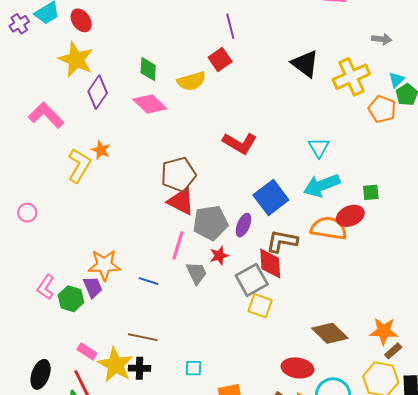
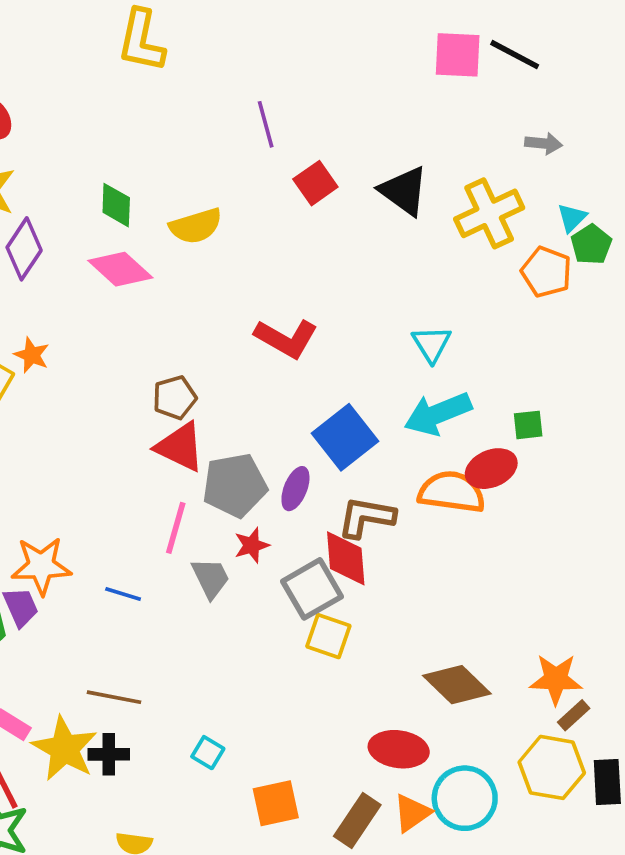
red square: (220, 60) -> (315, 183), moved
brown pentagon: (178, 174) -> (175, 398), size x0.7
cyan square: (193, 368) -> (208, 753), turned 30

